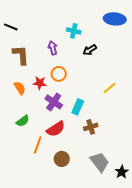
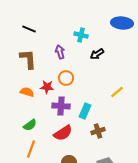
black line: (11, 27) -> (29, 29), moved
orange semicircle: (20, 88) -> (27, 92), turned -40
purple cross: (54, 102) -> (61, 106), turned -30
orange line: (38, 145) -> (31, 149), moved

